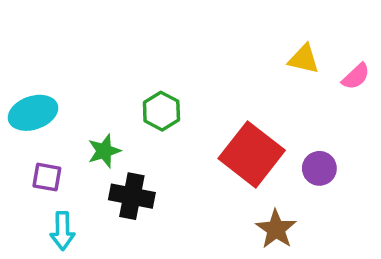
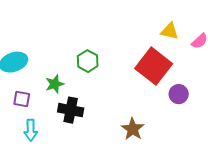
red square: (252, 154) -> (154, 66), moved
brown star: (276, 229) -> (133, 129), moved

